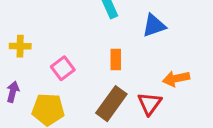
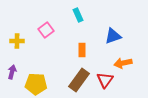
blue triangle: (154, 26) -> (113, 36), moved
pink square: (63, 68) -> (46, 30), moved

